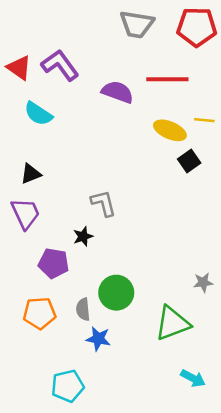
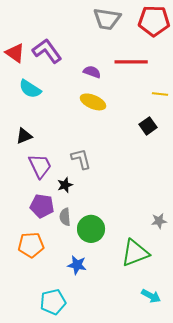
purple semicircle: (118, 92) -> (92, 72), size x0.7
yellow ellipse: (170, 130) -> (93, 102), moved
purple trapezoid: (26, 213) -> (40, 166), moved
gray semicircle: (83, 309) -> (65, 217), moved

